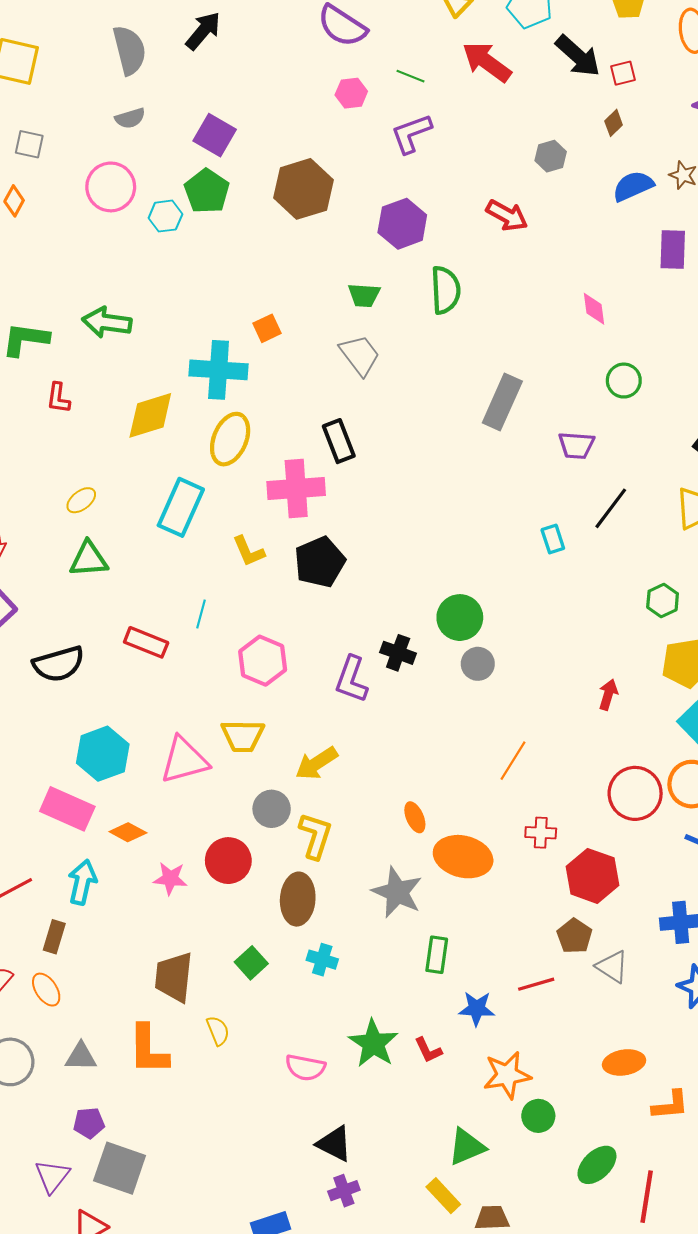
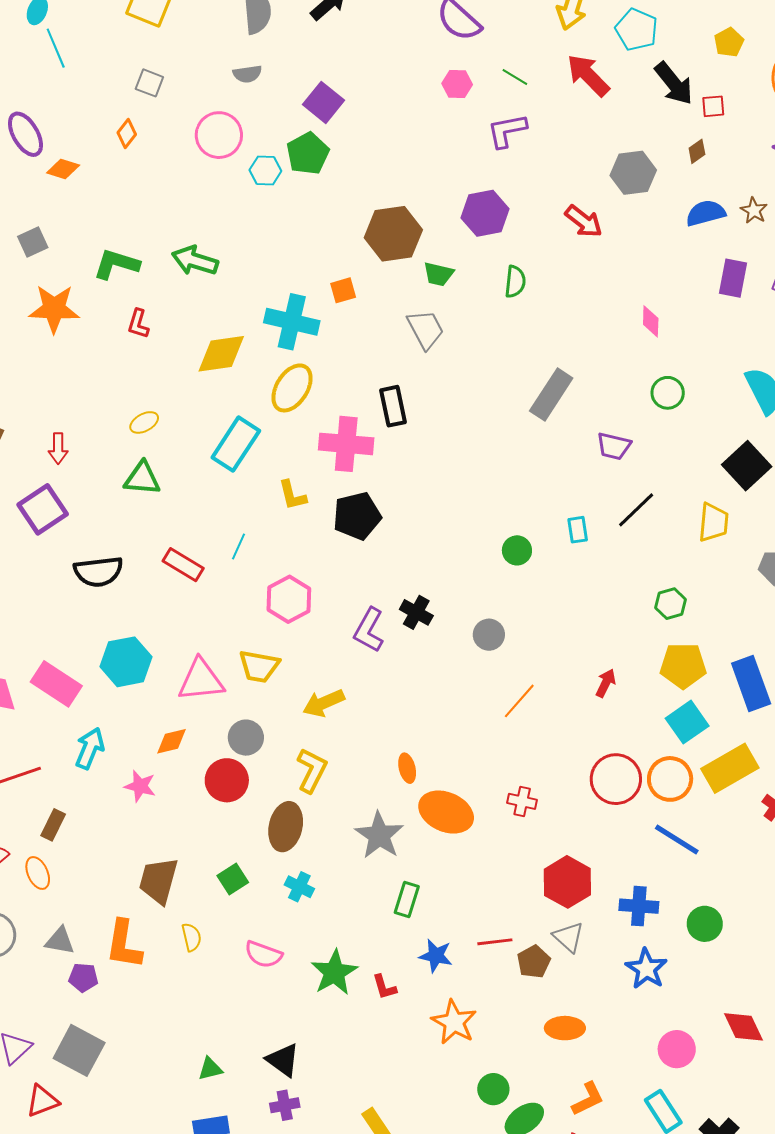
gray hexagon: (551, 156) -> (633, 173), size x1.5
brown hexagon: (303, 189) -> (393, 234), moved
green semicircle: (445, 290) -> (515, 282), size x0.7
green circle: (460, 618) -> (517, 550), moved, size x0.7
orange line: (513, 761) -> (519, 701), moved
pink rectangle: (67, 809) -> (56, 684), moved
gray circle: (272, 809) -> (246, 738), moved
orange diamond: (128, 832) -> (171, 741), moved, turned -52
red hexagon: (592, 876) -> (567, 882), moved
pink star: (170, 878) -> (140, 786), moved
cyan arrow: (82, 882) -> (90, 748), moved
brown pentagon: (574, 936) -> (534, 962), moved
pink semicircle: (305, 1068) -> (263, 954), moved
orange star: (507, 1075) -> (454, 1022), turned 30
orange L-shape: (670, 1105) -> (588, 1099), moved, turned -30
green circle: (538, 1116) -> (493, 1089), moved
purple pentagon: (89, 1123) -> (83, 978), moved
green triangle: (467, 1147) -> (210, 1069), moved, size x0.7

